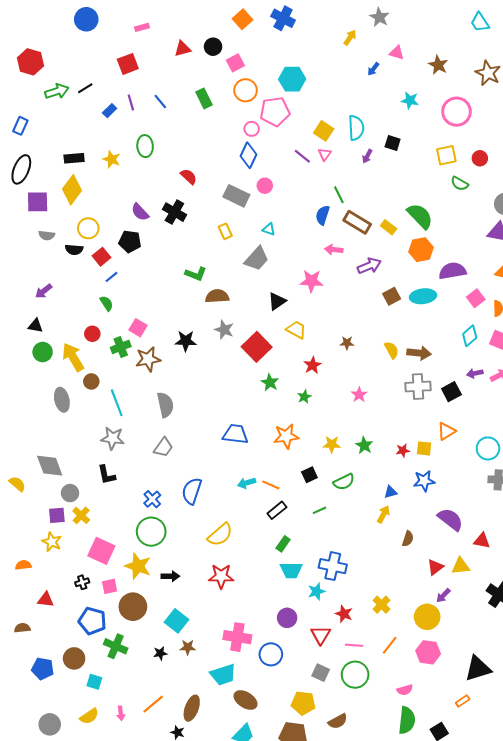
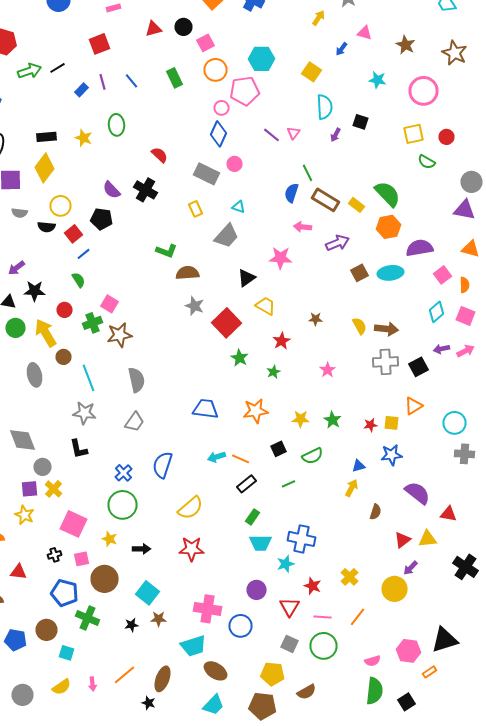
yellow square: (324, 131) -> (312, 72), moved
black star: (186, 341) -> (34, 291), moved
yellow star: (138, 566) -> (110, 539), size x0.6
pink hexagon: (428, 652) -> (408, 651), moved

